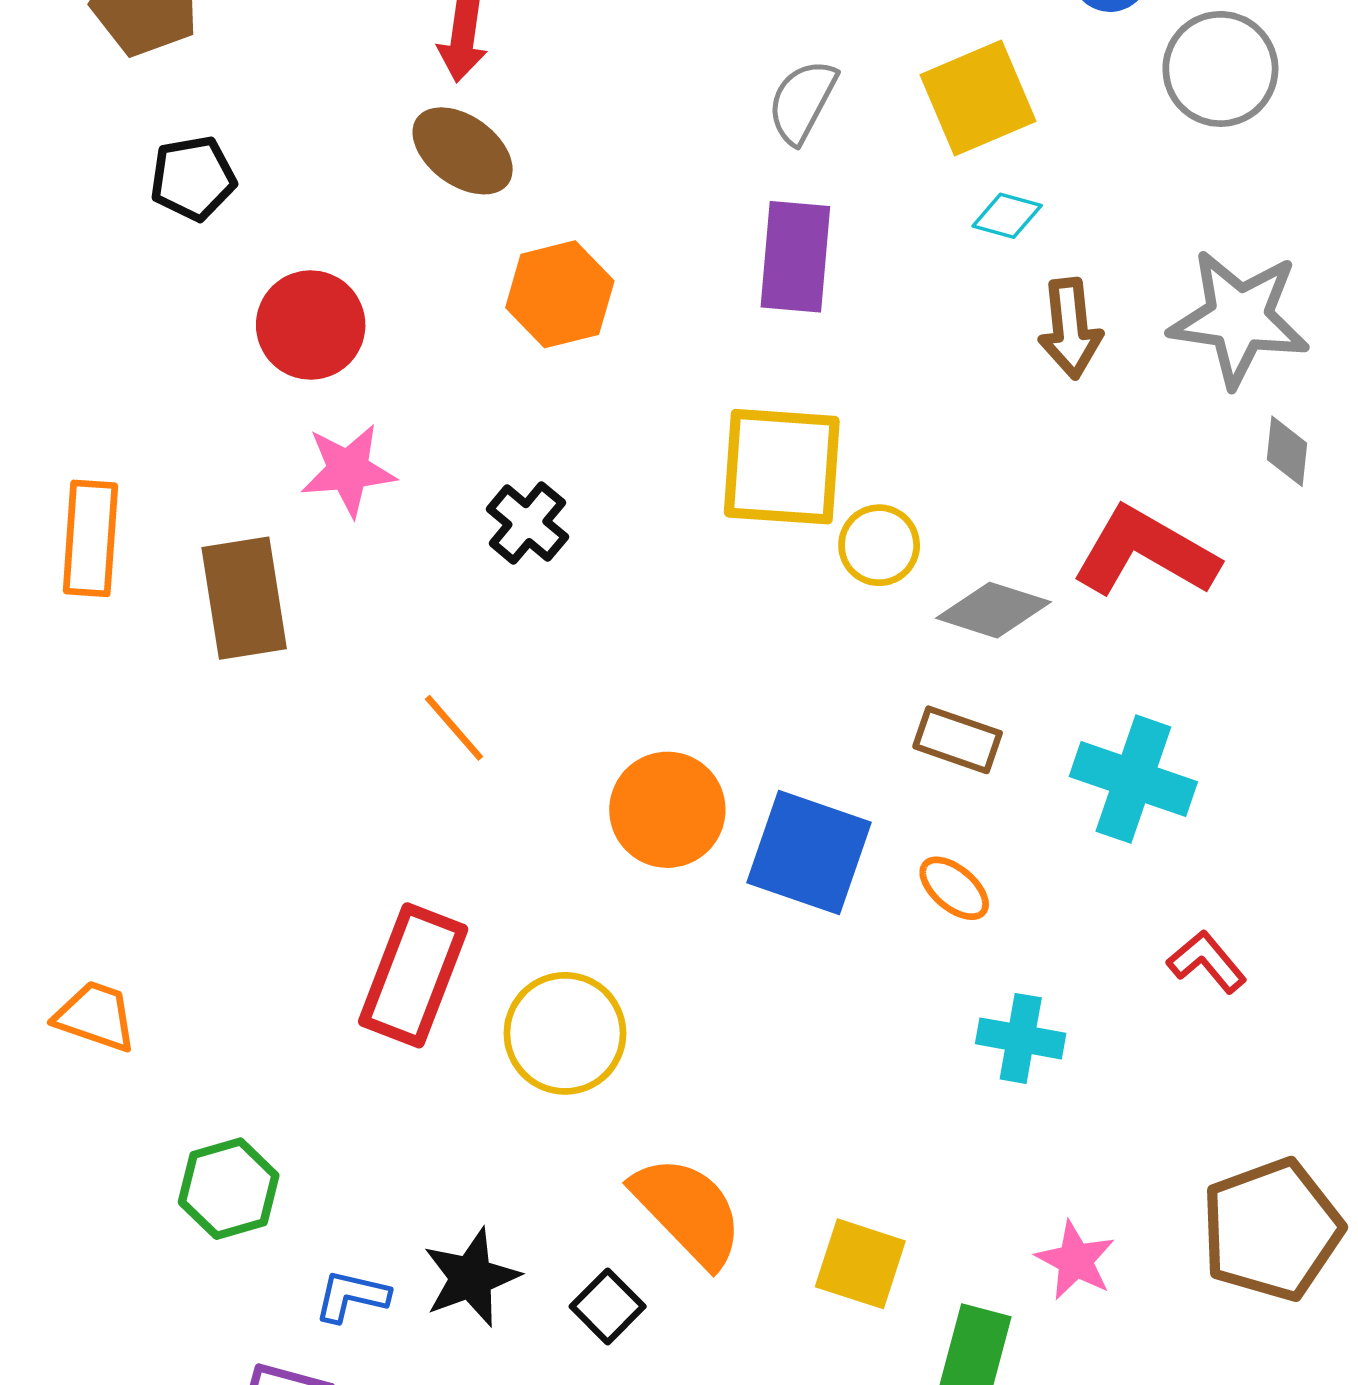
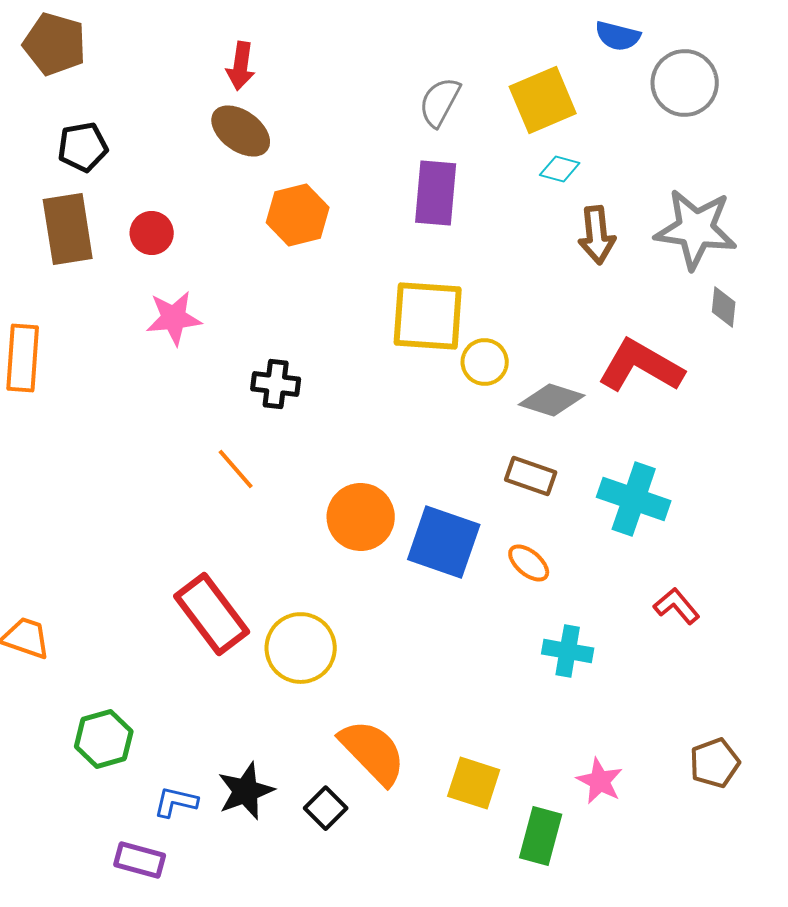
red circle: (311, 325) -> (152, 233), size x0.7
black cross: (527, 523) -> (276, 384), moved, turned -33
brown rectangle: (244, 598) -> (68, 229), moved
red rectangle: (413, 975) -> (212, 614), turned -58
brown pentagon: (1272, 1230) -> (715, 763), size x0.6

